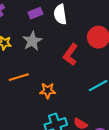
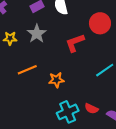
red L-shape: (70, 55) -> (75, 43), turned 40

